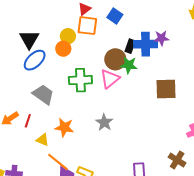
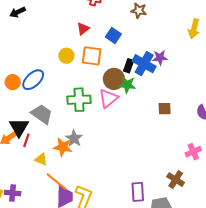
orange square: (87, 26) -> (92, 56), moved
black triangle: (29, 39) -> (19, 127), moved
blue cross: (146, 44) -> (144, 64), turned 30
orange circle: (63, 49) -> (13, 82), moved
brown square: (166, 89) -> (165, 109), size x0.6
gray star: (104, 122) -> (74, 138), moved

